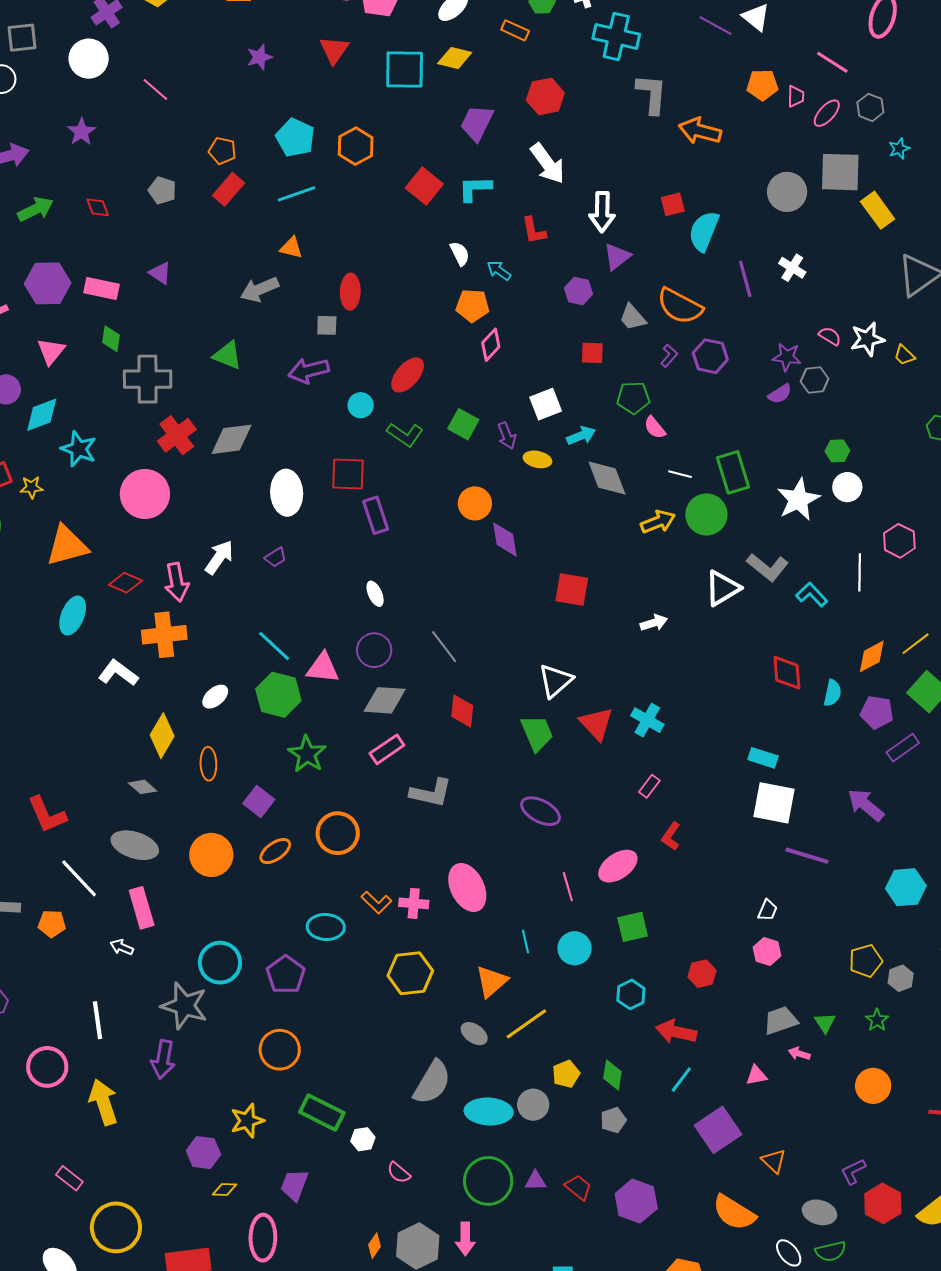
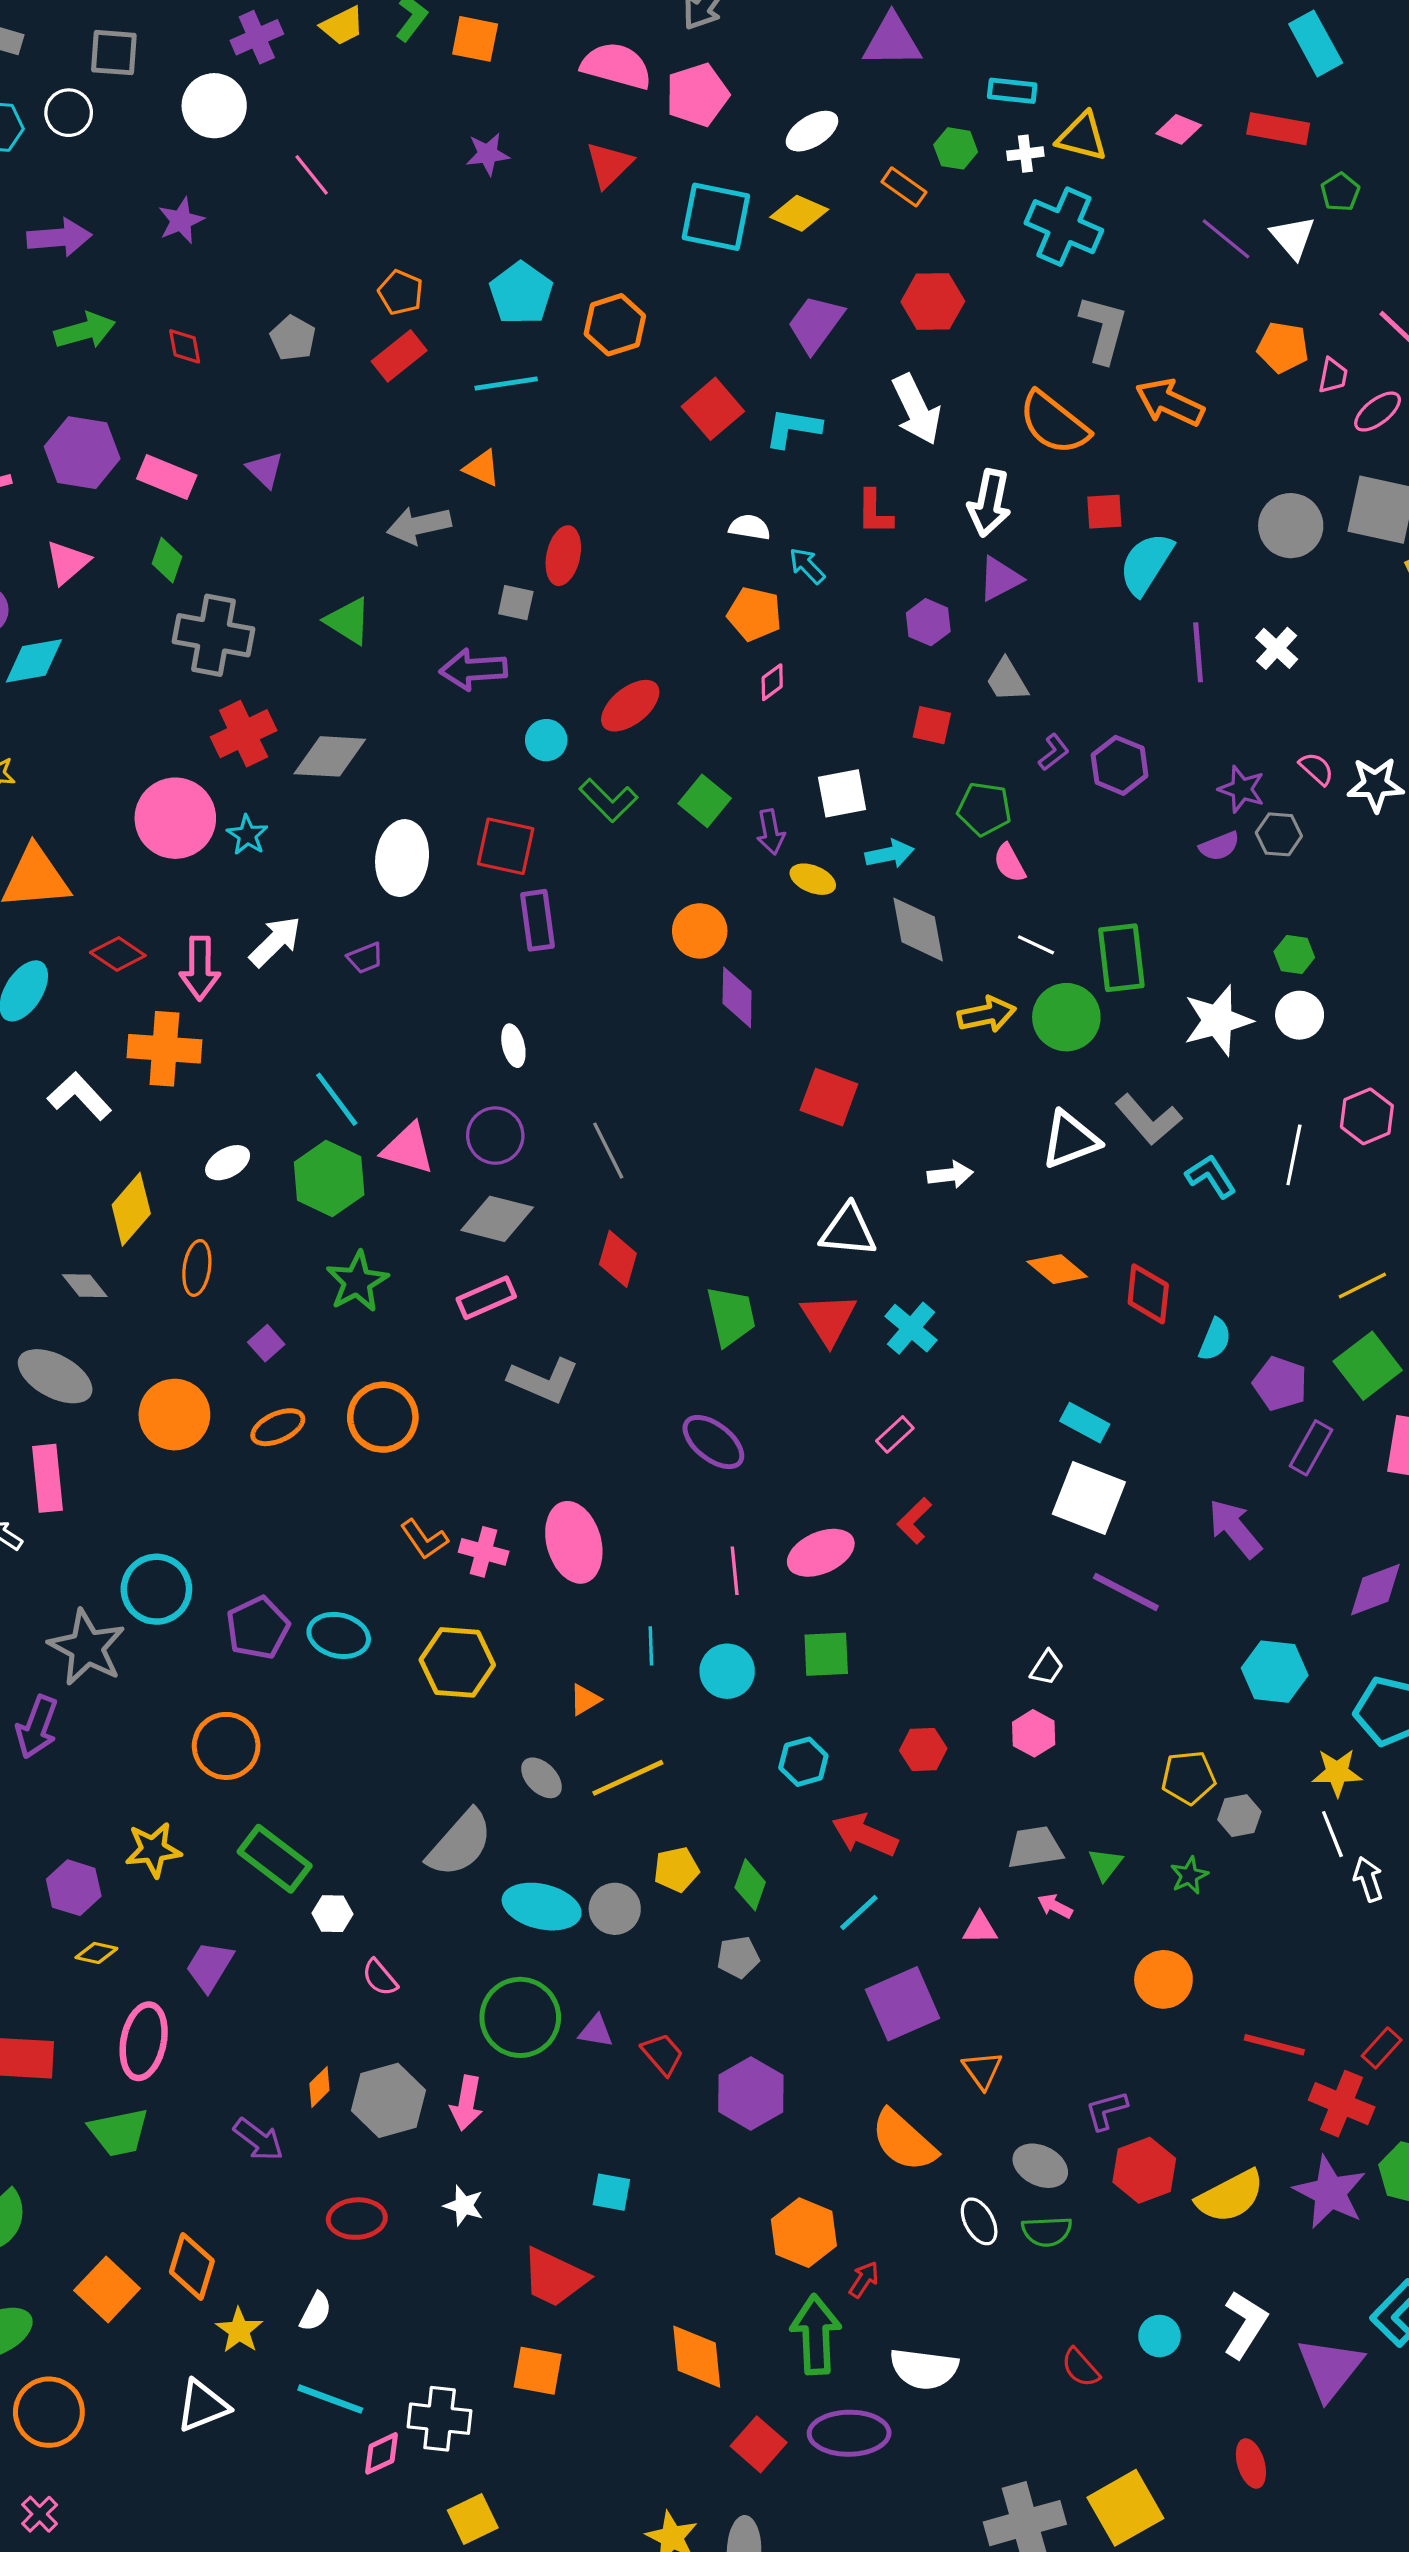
white semicircle: (460, 254) -> (750, 527), turned -65
orange semicircle: (680, 306) -> (1054, 423), moved
pink diamond: (491, 345) -> (772, 682), size x0.7
cyan star: (79, 449) -> (247, 835), moved, size x0.7
orange diamond: (872, 656) -> (1057, 1269), moved, turned 57
white triangle: (556, 681) -> (848, 1231), moved, turned 36
purple rectangle: (903, 748) -> (1311, 1448), turned -36
purple square: (259, 802) -> (266, 1343), size x0.7
cyan ellipse: (326, 927) -> (339, 1635), moved
orange triangle: (492, 981) -> (585, 1700), size x0.6

